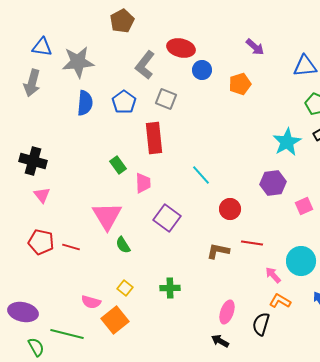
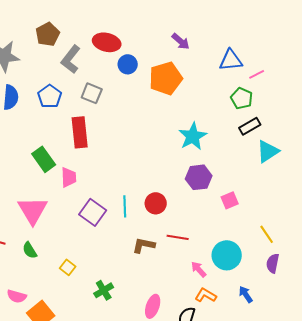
brown pentagon: (122, 21) -> (48, 34), moved
orange pentagon: (240, 84) -> (166, 78), size x1.5
cyan star: (287, 142) -> (193, 136), moved
green rectangle: (118, 165) -> (44, 159), size x1.4
cyan line: (201, 175) -> (125, 206), moved, turned 40
green semicircle: (123, 245) -> (30, 250), moved
yellow square: (125, 288) -> (68, 267), moved
green cross: (170, 288) -> (104, 290), moved, turned -30

